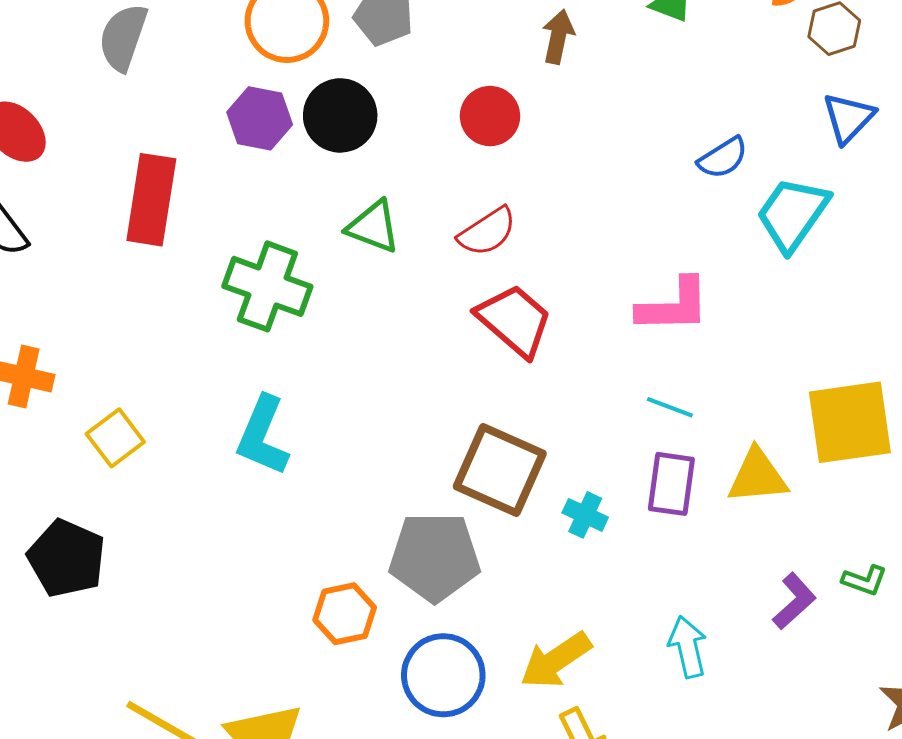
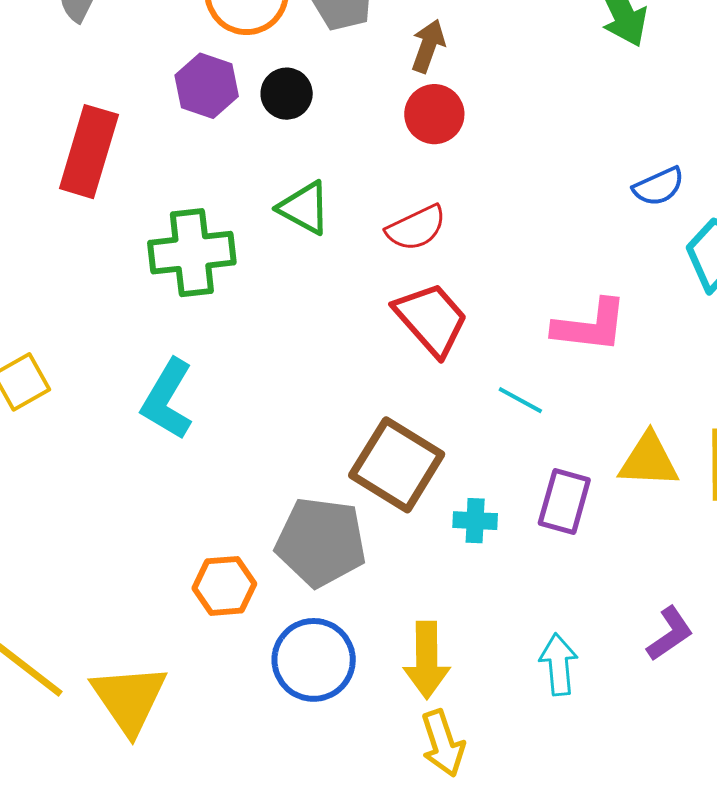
brown arrow: (558, 37) -> (428, 46), moved
black circle: (340, 115) -> (287, 94), size x0.7
green cross: (267, 286) -> (192, 253), turned -34
cyan line: (670, 407) -> (520, 400), moved
yellow triangle: (757, 476) -> (649, 460), moved
cyan cross: (585, 515) -> (475, 521), turned -30
yellow arrow: (556, 660) -> (427, 660), turned -64

